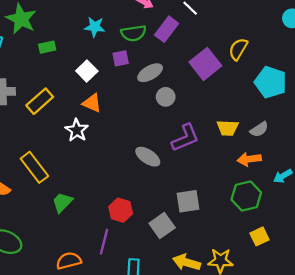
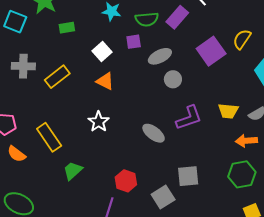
white star: (77, 130) -> (99, 122), moved

